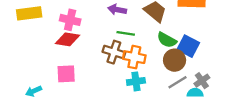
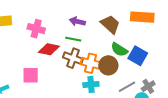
green line: (126, 33) -> (73, 39), moved
red diamond: (67, 39) -> (49, 49), moved
brown circle: (175, 60) -> (108, 65), moved

